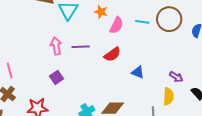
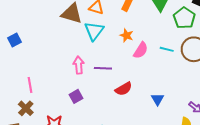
red semicircle: (112, 54) -> (124, 89), moved
blue triangle: (138, 72) -> (157, 99), turned 32

